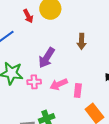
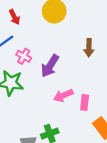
red arrow: (28, 16) -> (14, 17), moved
pink cross: (34, 82) -> (24, 56), moved, turned 32

